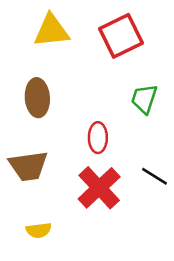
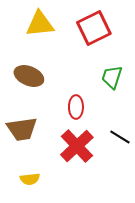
brown ellipse: (37, 98) -> (29, 76), turned -64

